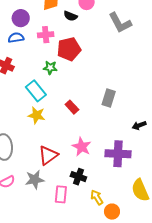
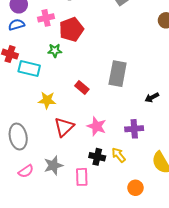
cyan rectangle: (36, 91) -> (29, 69), moved, turned -30
gray rectangle: (109, 98) -> (118, 74), size x1.4
purple cross: (118, 154) -> (134, 129), size x0.7
red triangle: (48, 155) -> (64, 127), moved
yellow arrow: (97, 197) -> (119, 155), moved

